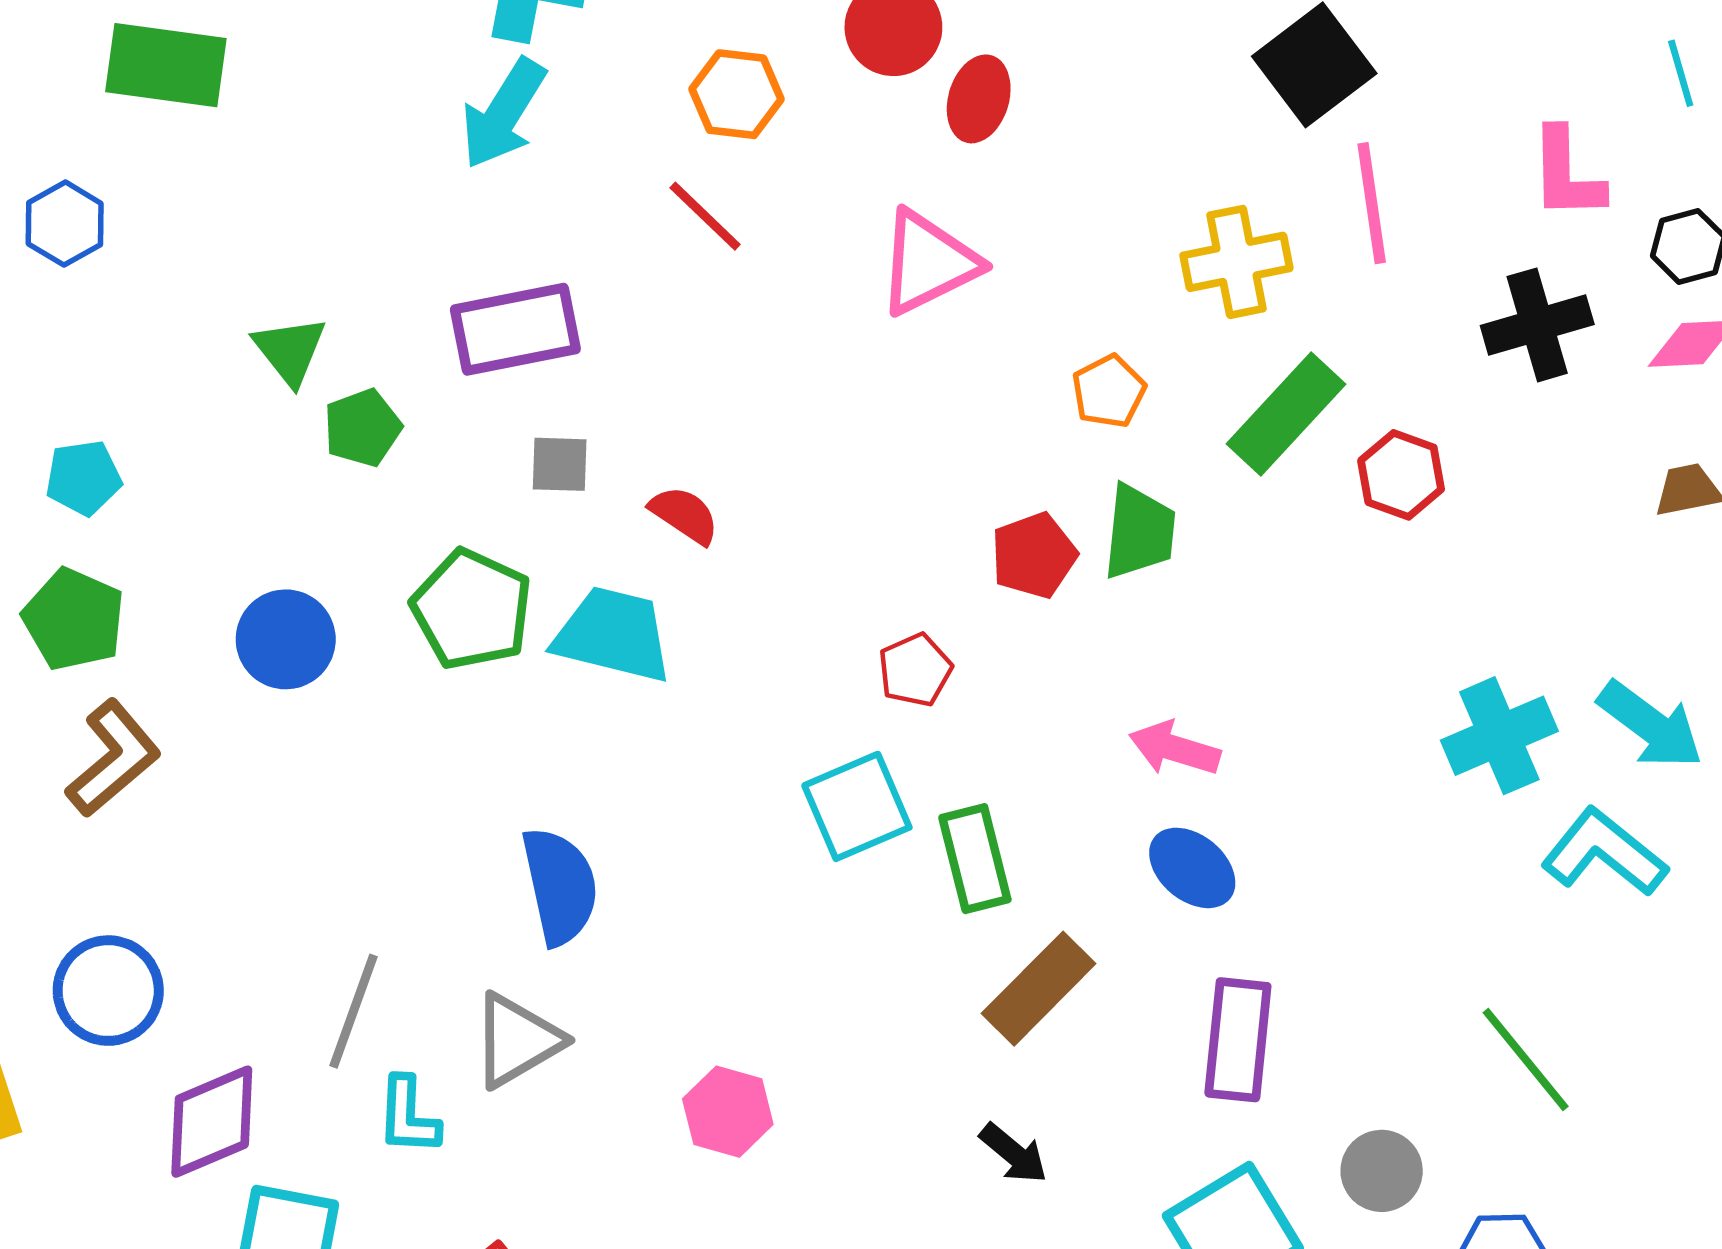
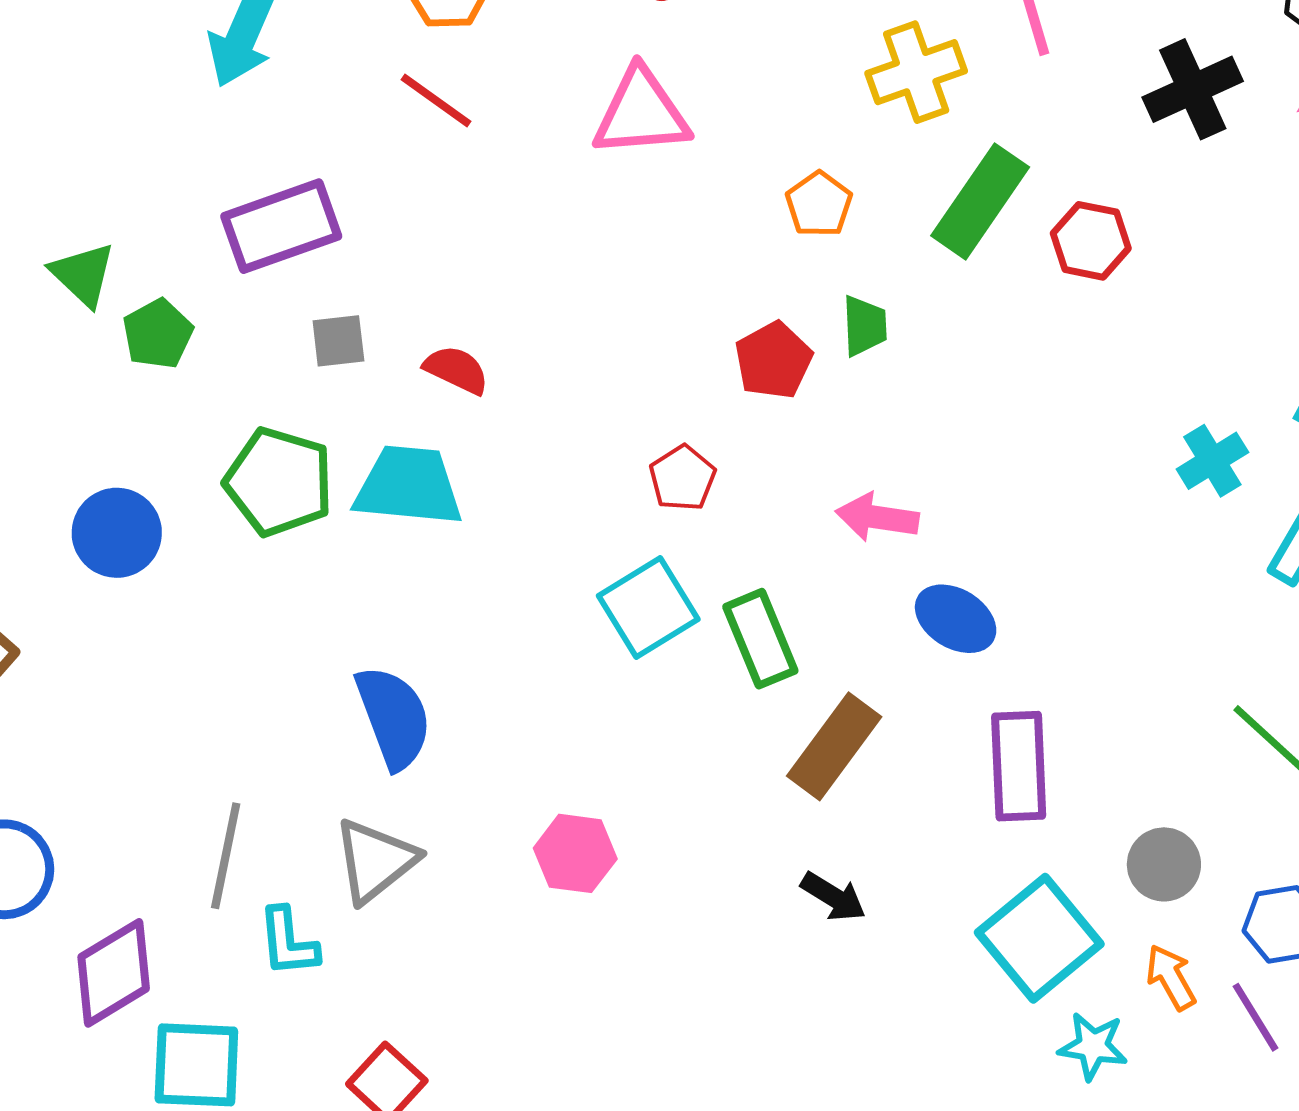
pink triangle: (928, 263) -> (641, 113), turned 30
green trapezoid: (1139, 532) -> (865, 326), size x0.7
cyan cross: (1499, 736) -> (1212, 461), size x0.7
pink arrow: (1174, 748) -> (877, 517), moved
pink hexagon: (728, 1112) -> (575, 853), moved

